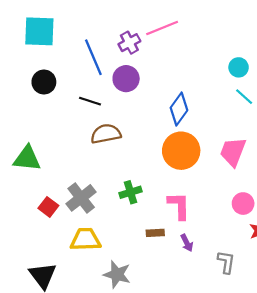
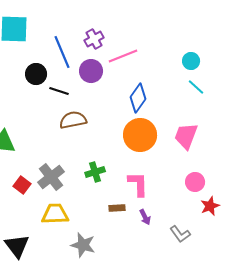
pink line: (162, 28) -> (123, 56), moved
black circle: (44, 82) -> (36, 74), moved
gray L-shape: (226, 262) -> (180, 234), turned 135

